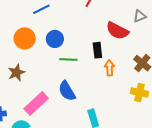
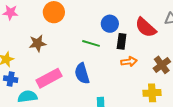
blue circle: (55, 39) -> (110, 24), moved
orange arrow: (110, 68) -> (129, 62), turned 70
yellow cross: (140, 93) -> (152, 93), turned -30

